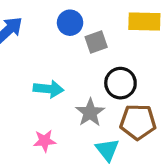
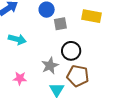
cyan arrow: (48, 89) -> (17, 39), moved

